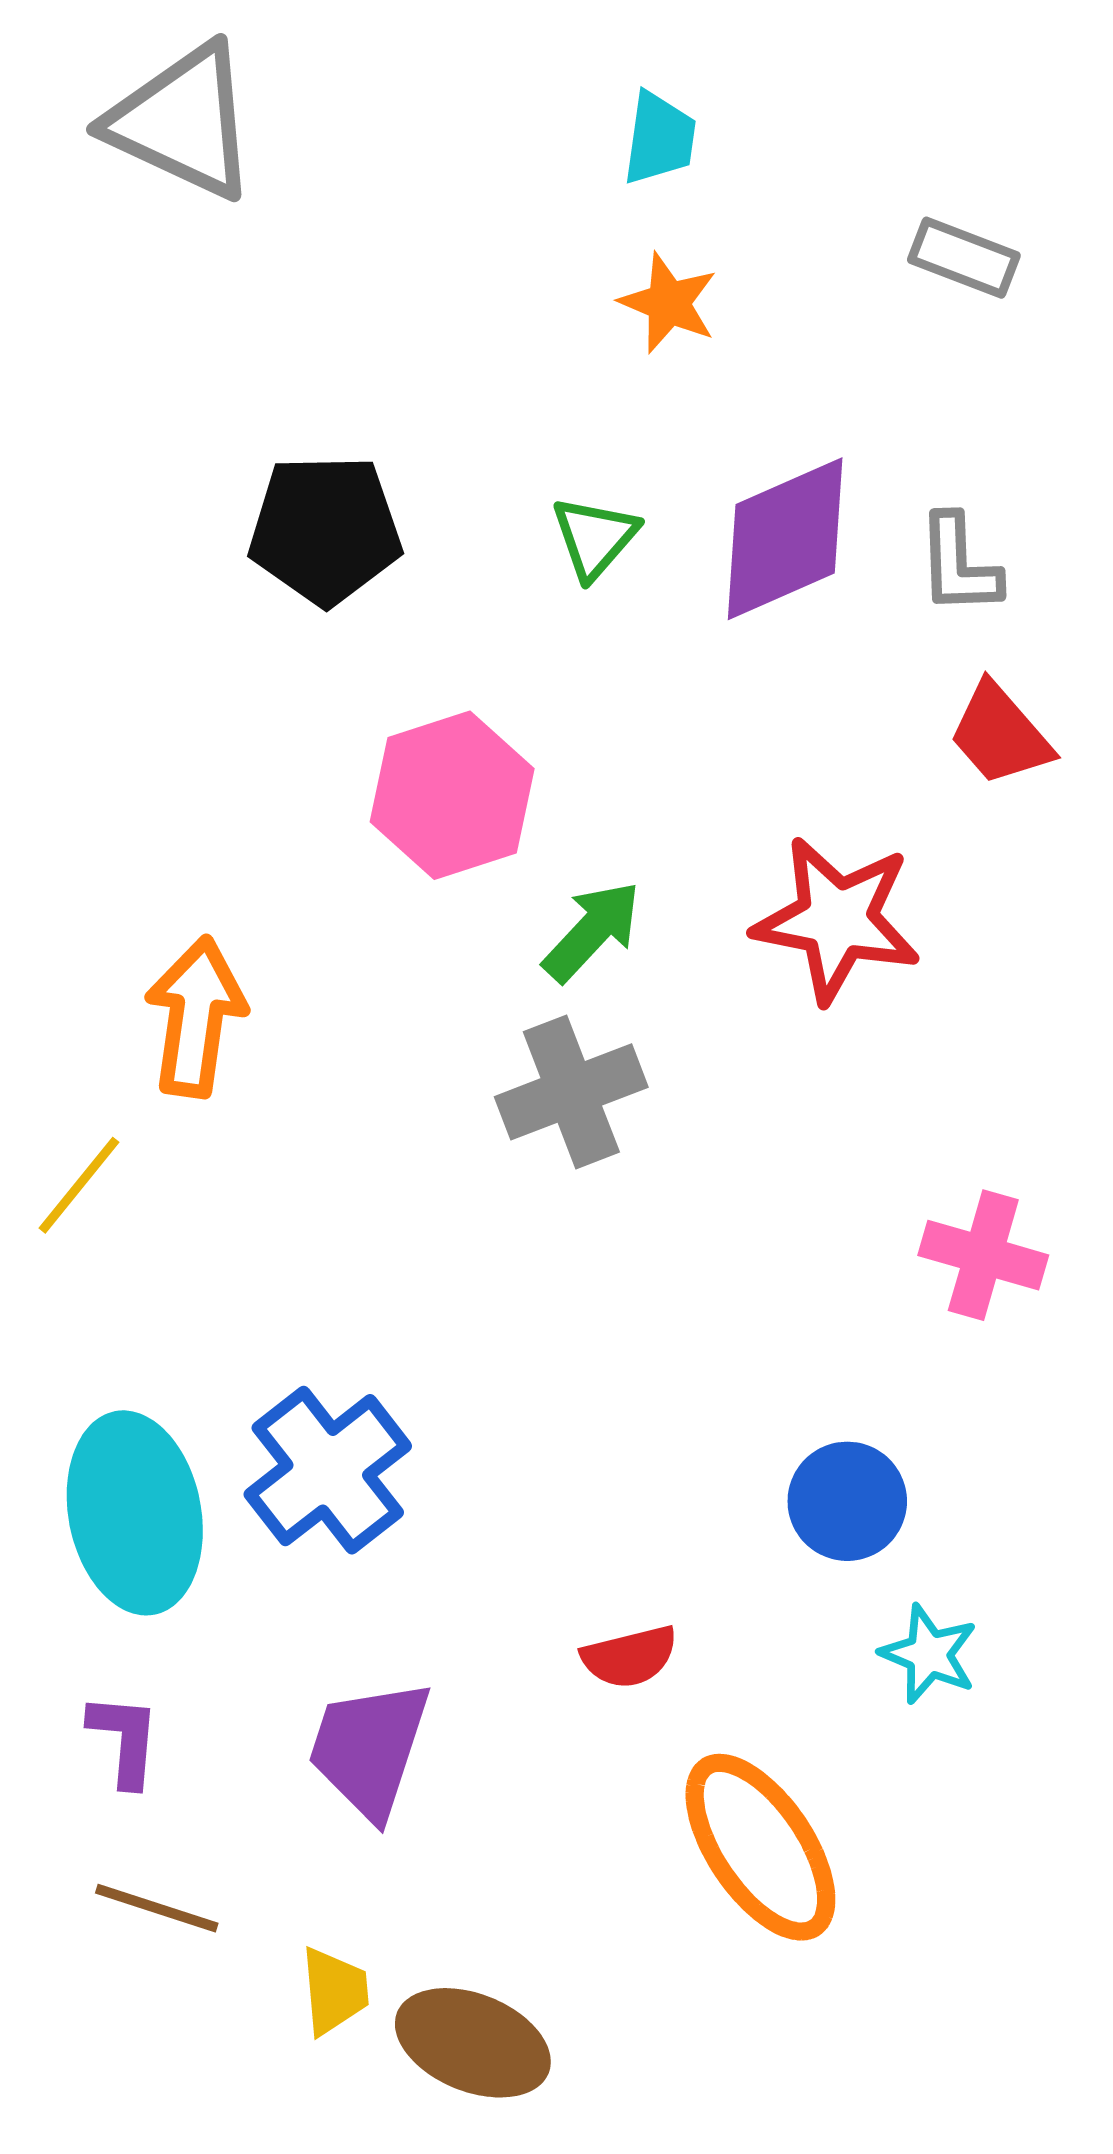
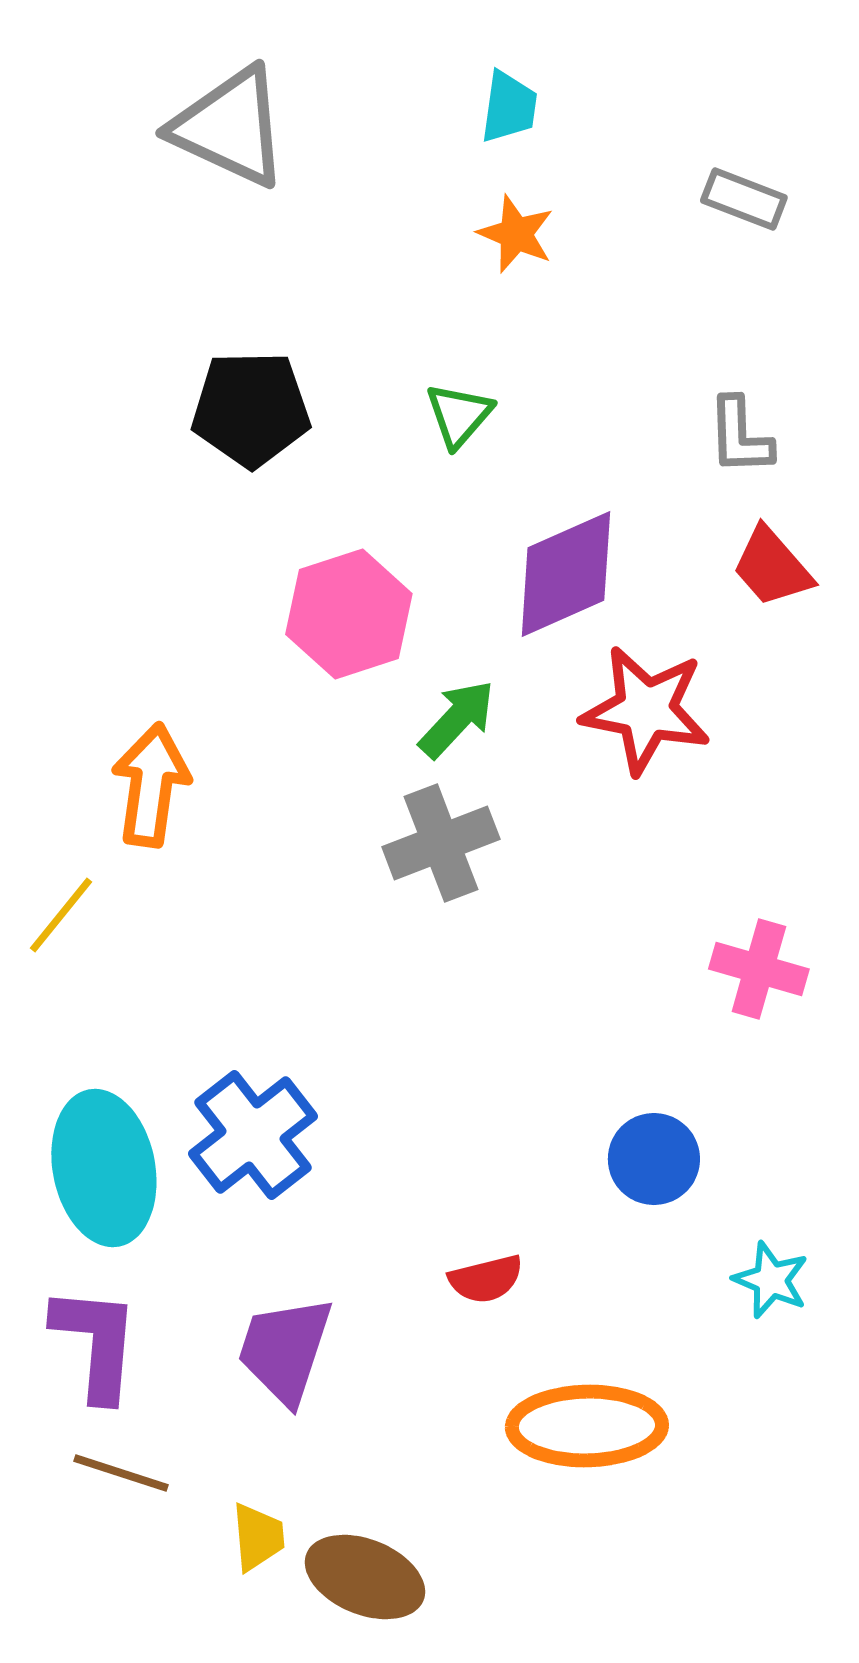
gray triangle: (183, 122) -> (230, 127), moved
purple diamond: (785, 539) -> (566, 574), moved
cyan star: (929, 1654) -> (771, 1280), moved
purple L-shape: (124, 1740) -> (96, 1343), size x1.6
orange ellipse: (760, 1847) -> (587, 1426), turned -57

